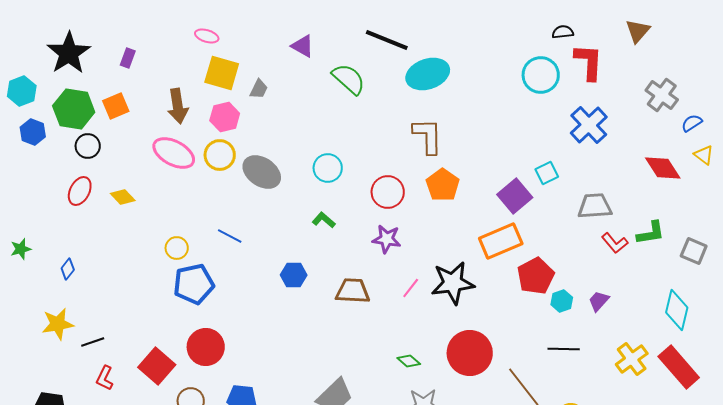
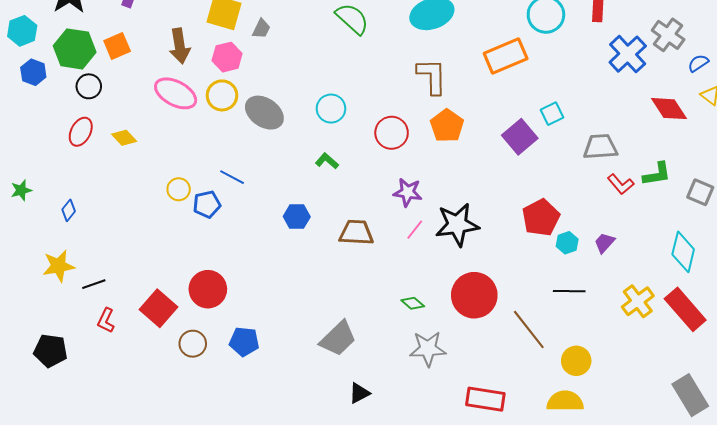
blue cross: (589, 125) -> (628, 54), moved
purple star: (387, 239) -> (408, 192), moved
orange rectangle: (501, 241) -> (506, 56), moved
blue pentagon: (194, 284) -> (207, 204), moved, size x0.7

